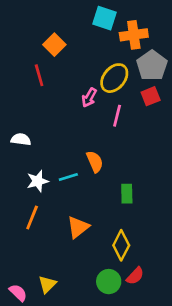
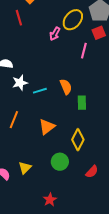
pink line: (117, 116) -> (84, 51), moved
orange semicircle: (95, 162) -> (66, 87), moved
white star: (38, 181) -> (20, 83), moved
red semicircle: (135, 276) -> (92, 172), moved
green circle: (109, 282) -> (60, 162), moved

